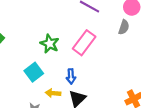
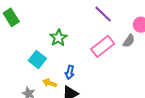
pink rectangle: (84, 43) -> (103, 46), moved
cyan square: (34, 72) -> (37, 60), turned -30

